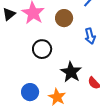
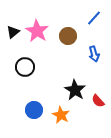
black circle: (42, 49) -> (25, 67), moved

